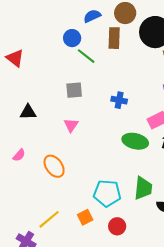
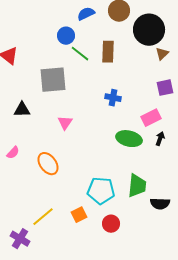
brown rectangle: (114, 38) -> (108, 52), moved
gray square: (74, 90) -> (53, 80), moved, size x1.6

